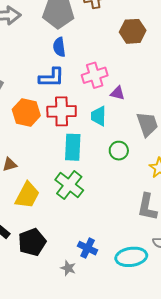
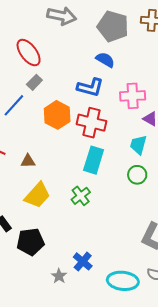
blue semicircle: (59, 47) -> (105, 60), turned 114
cyan trapezoid: (99, 116) -> (138, 145), moved
green cross: (69, 185) -> (81, 196), size x0.7

